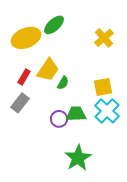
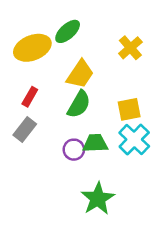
yellow trapezoid: (48, 70) -> (80, 74), moved
green semicircle: (63, 83) -> (79, 104), size x1.6

